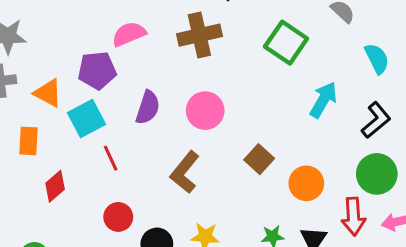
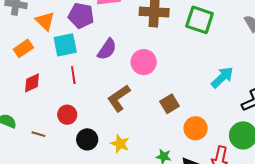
green square: (286, 43) -> (200, 20), moved, turned -32
orange rectangle: (29, 141) -> (23, 48), turned 36

